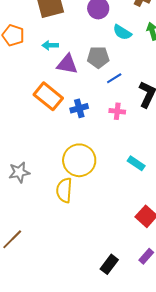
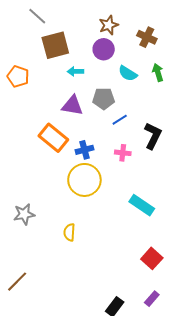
cyan arrow: (50, 45) -> (75, 71), moved
yellow circle: (79, 160) -> (84, 180), moved
cyan rectangle: (136, 163) -> (142, 205), size x1.4
yellow semicircle: (64, 190) -> (69, 232), size x0.7

